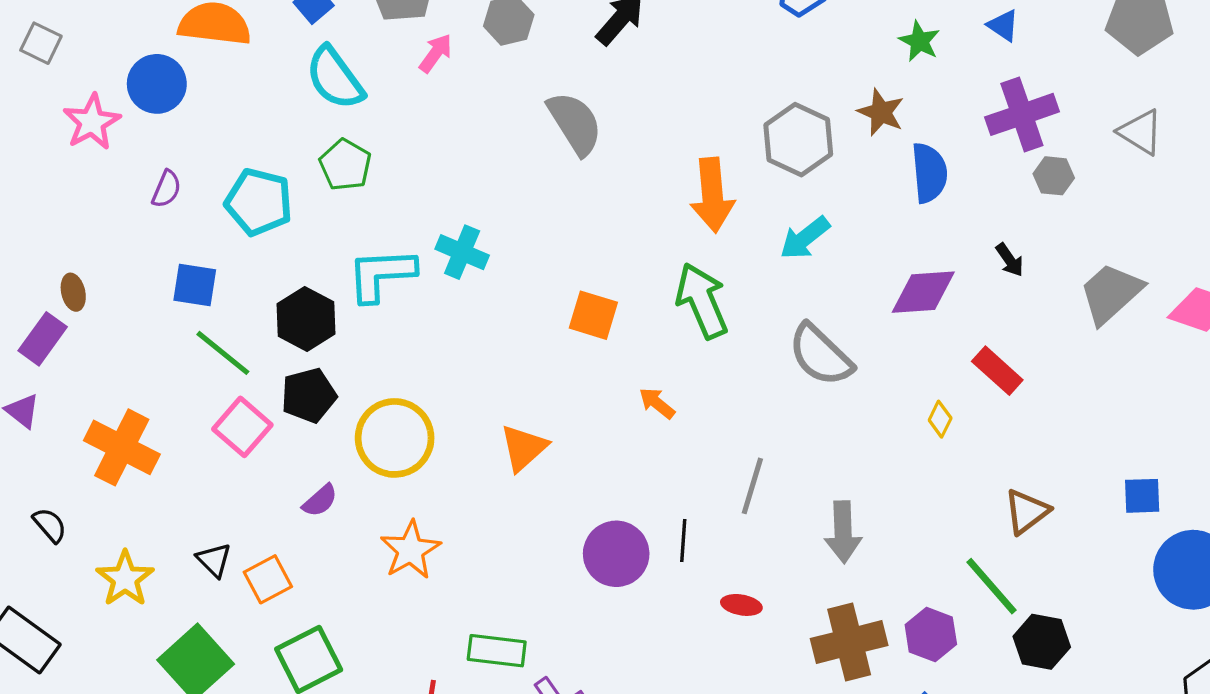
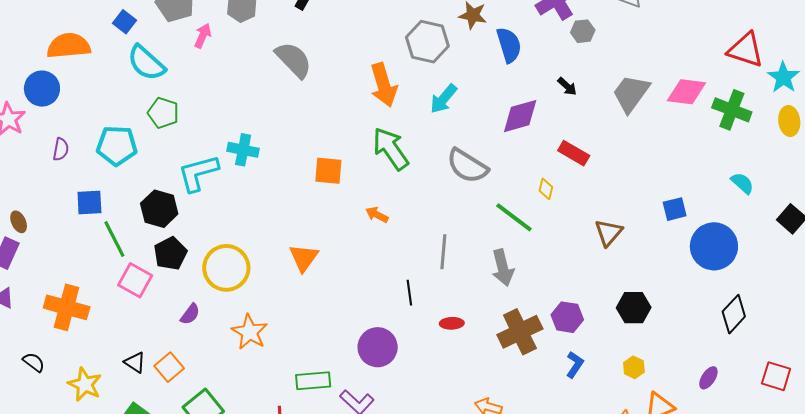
green line: (223, 353) -> (114, 239), turned 36
purple circle: (616, 554) -> (378, 347), moved
green line: (991, 586) -> (514, 217), moved

